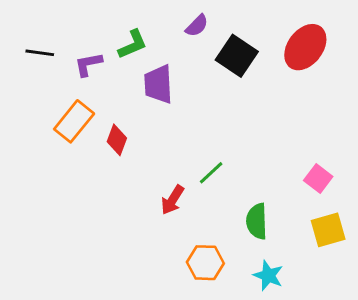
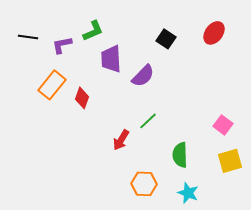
purple semicircle: (197, 26) -> (143, 76), moved, size x1.4
red ellipse: (305, 47) -> (214, 33), size x0.7
black square: (237, 56) -> (166, 39), size x0.7

